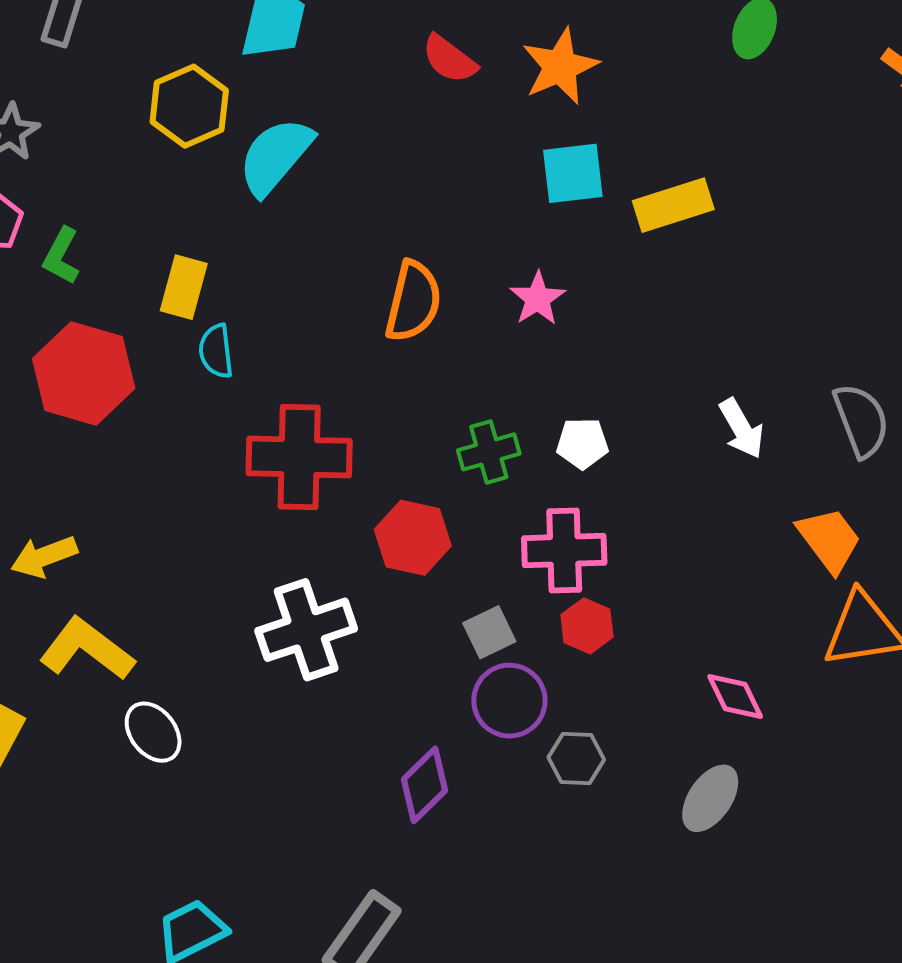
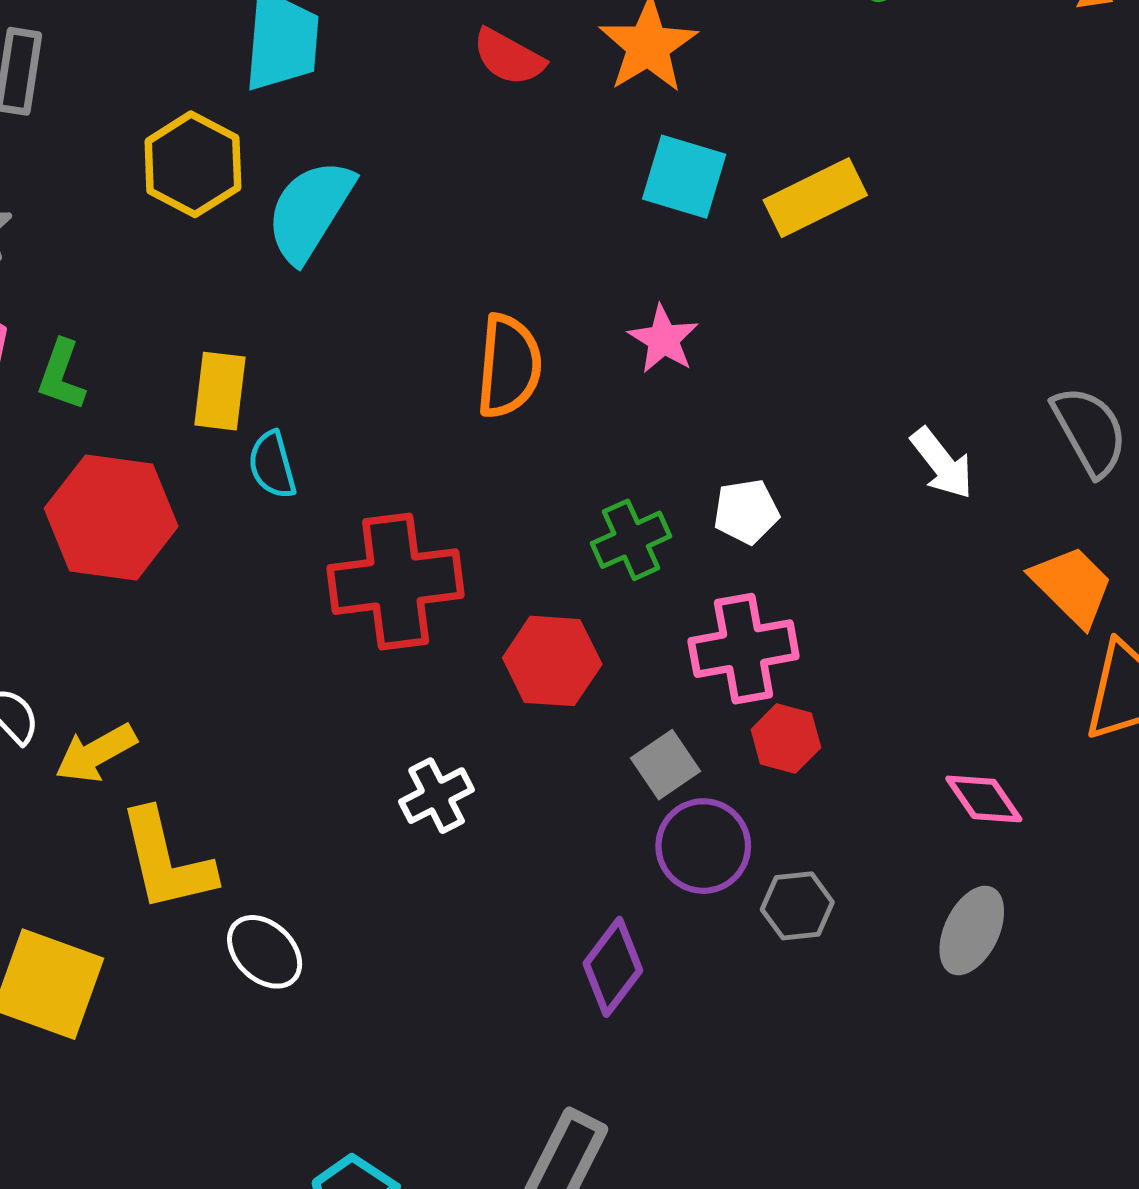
cyan square: (573, 173) -> (684, 177), turned 32
white cross: (306, 630) -> (437, 796), size x0.6
yellow L-shape: (87, 649) -> (166, 861), turned -132

